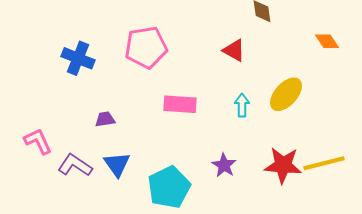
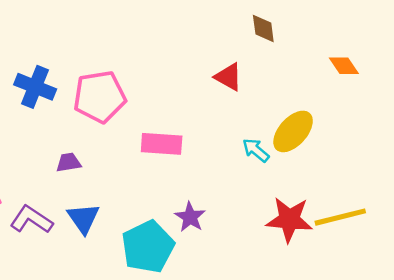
pink pentagon: (146, 47) -> (100, 97), moved
cyan arrow: (242, 105) -> (256, 150), moved, turned -50
purple star: (224, 165) -> (190, 217), moved

